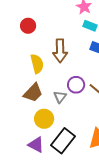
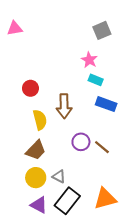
red circle: (28, 26) -> (30, 88), moved
gray triangle: (60, 97) -> (59, 177), moved, turned -40
yellow circle: (44, 119) -> (36, 178), moved

